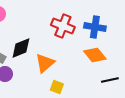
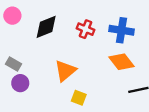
red cross: (63, 26) -> (86, 29), size x0.7
black diamond: (21, 48) -> (46, 27), moved

